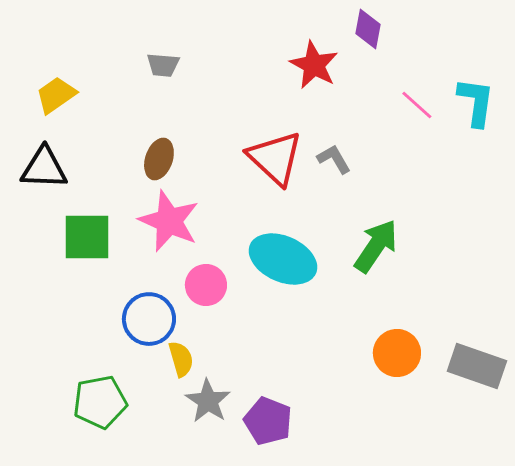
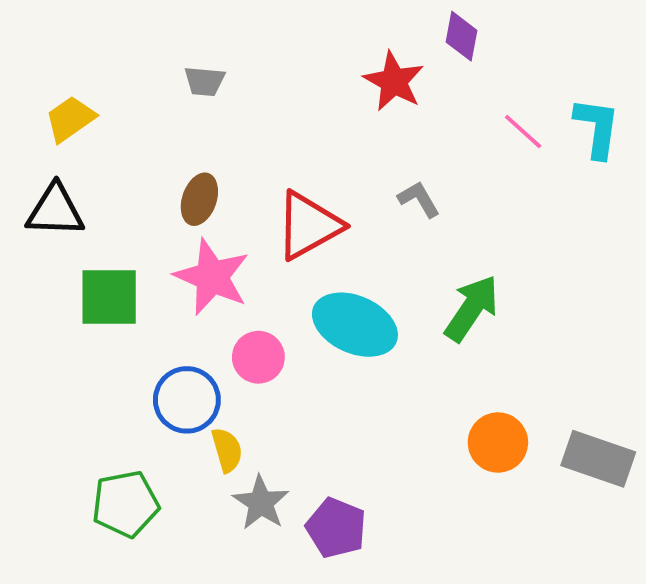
red triangle: (275, 158) -> (309, 226), moved, turned 48

